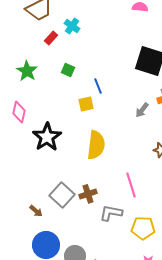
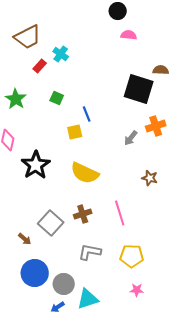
yellow semicircle: (96, 145) -> (85, 173), turned 108
brown cross: (88, 194) -> (83, 214), moved
gray L-shape: (111, 213) -> (90, 252), moved

